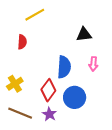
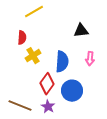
yellow cross: (15, 84) -> (33, 56), moved

